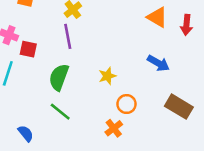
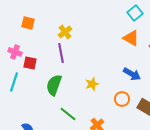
orange circle: (127, 104) -> (122, 99), moved
green line: (60, 112) -> (68, 114), moved

